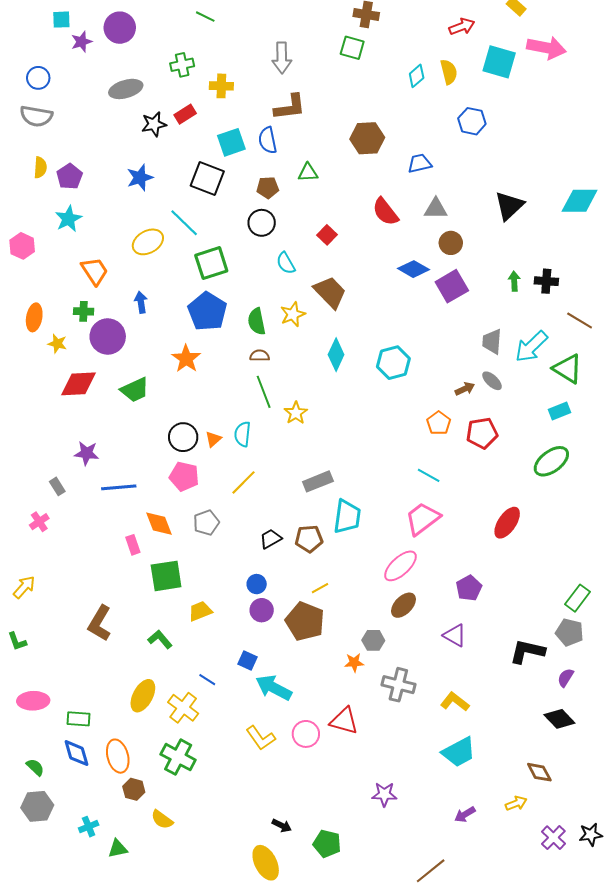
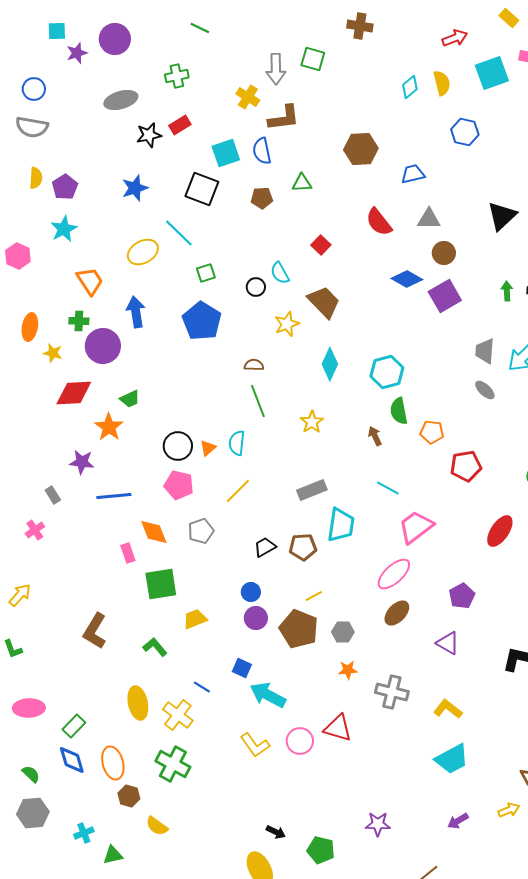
green square: (352, 48) -> (313, 59), moved
cyan square: (499, 62) -> (492, 73), turned -36
yellow cross: (221, 86) -> (248, 97), moved, turned 30
black circle: (262, 223) -> (256, 287), moved, size x0.7
green square: (211, 263) -> (206, 273), size x0.6
blue arrow: (141, 302) -> (136, 312), size x1.4
green semicircle: (257, 321) -> (399, 411), moved
orange star: (186, 359) -> (109, 427), moved
brown arrow: (465, 389) -> (375, 436), moved, turned -90
green trapezoid: (135, 390) -> (130, 399), size x0.7
yellow star: (296, 413) -> (312, 422), moved
orange pentagon: (439, 423) -> (432, 432), turned -30
red pentagon: (482, 433) -> (466, 466), moved
cyan line: (429, 475) -> (388, 488), moved
gray hexagon: (373, 640) -> (343, 632), moved
yellow ellipse: (143, 696) -> (138, 703), turned -40
green rectangle: (78, 719) -> (74, 726), turned -50
purple star: (384, 794) -> (378, 824), moved

